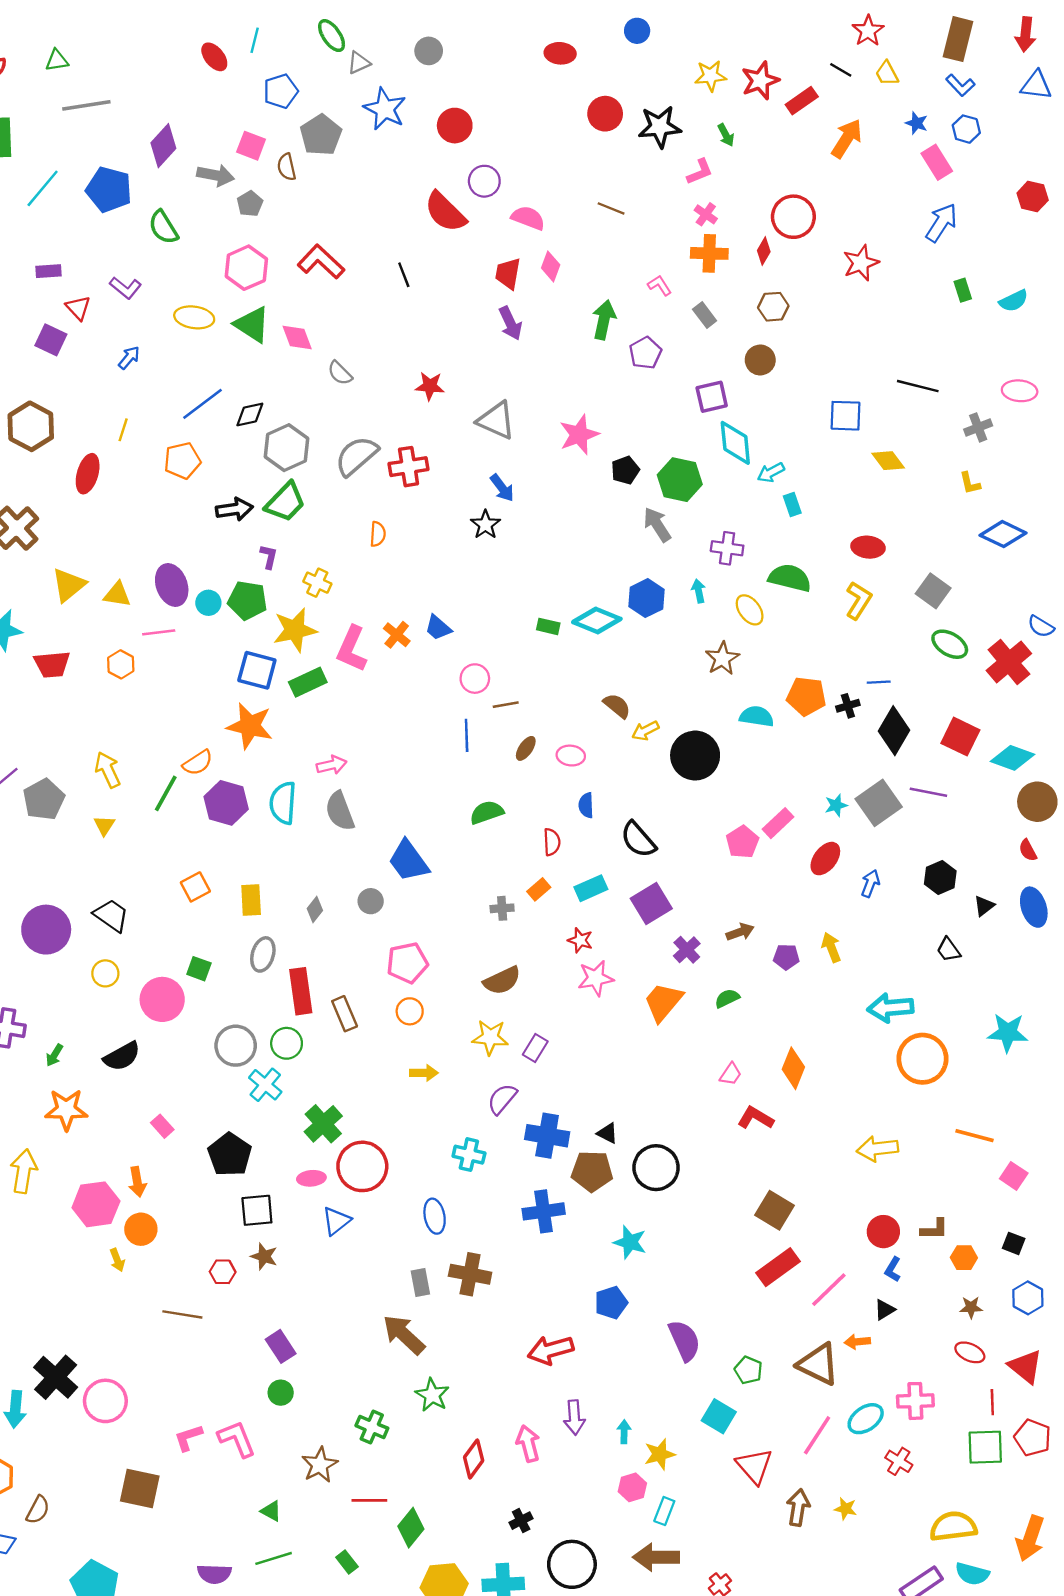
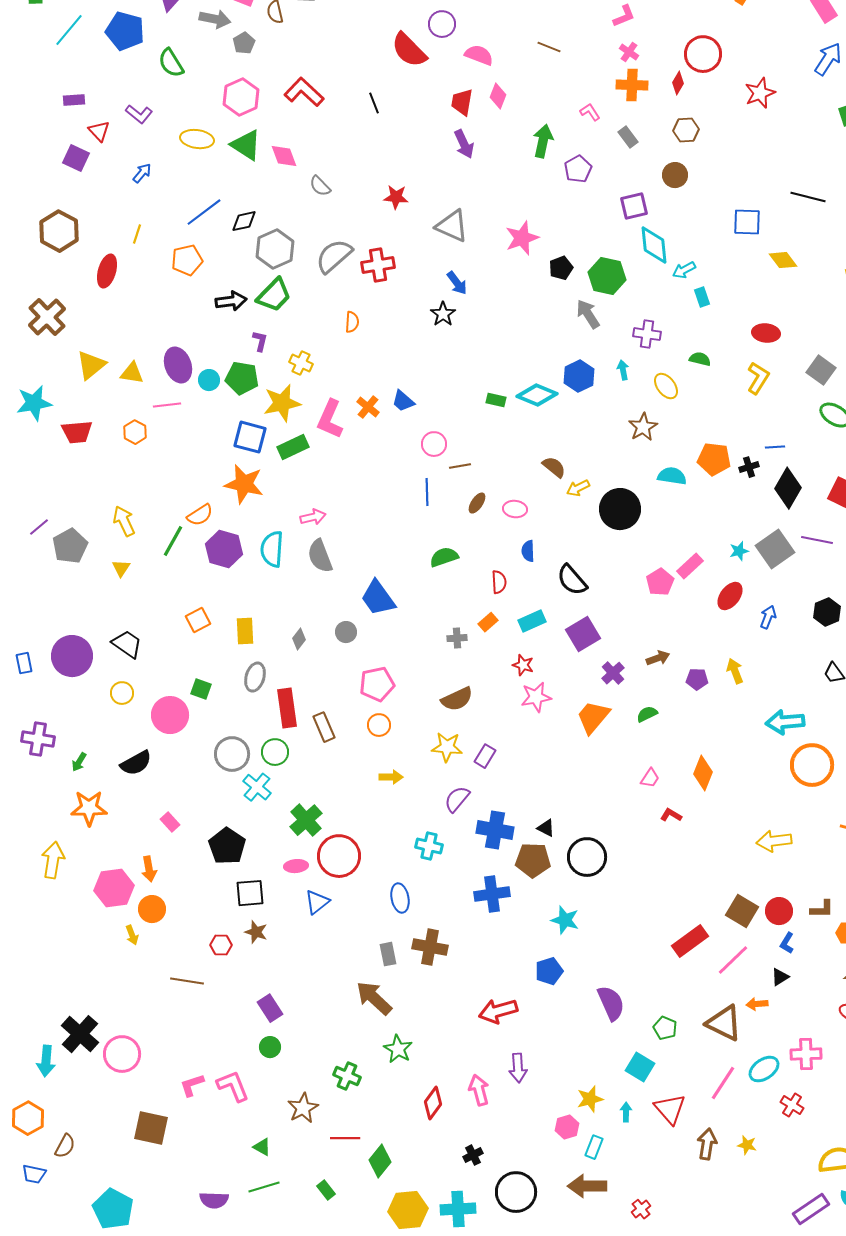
green semicircle: (790, 578) -> (700, 359), size x0.6
red L-shape: (755, 1118) -> (671, 815), size x0.7
brown square: (774, 1210) -> (742, 911), moved
cyan arrow: (624, 1432) -> (626, 1112), moved

